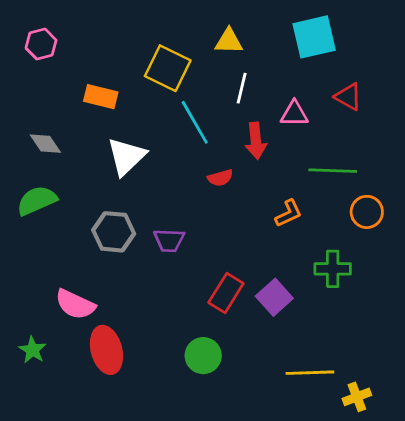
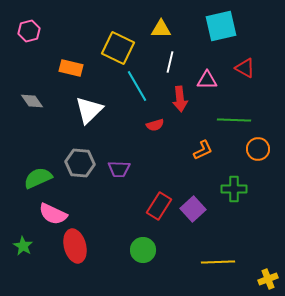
green semicircle: (37, 201) -> (38, 178), moved
yellow cross: (357, 397) -> (268, 279), moved

